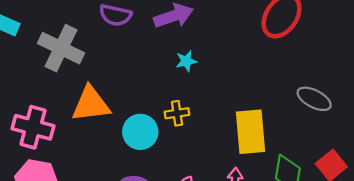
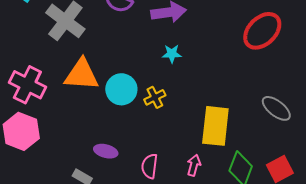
yellow cross: (177, 113) -> (155, 97), turned -30
cyan circle: (140, 132) -> (121, 89), moved

